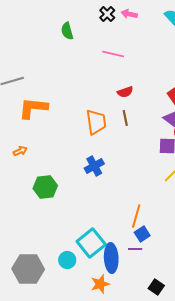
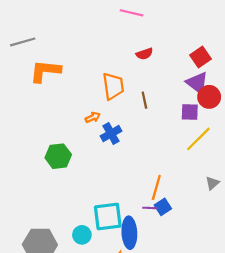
brown line: (125, 118) -> (144, 100), moved
orange arrow: (20, 151) -> (93, 117), moved
cyan square: (91, 243) -> (108, 217), turned 32
purple line: (135, 249) -> (150, 208), moved

